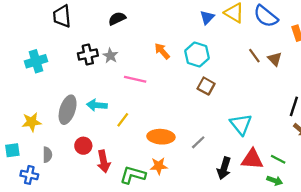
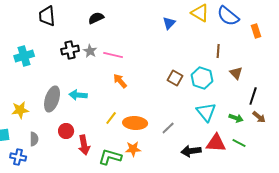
blue triangle: (207, 17) -> (169, 23), moved
orange arrow: (162, 51) -> (120, 81), moved
cyan hexagon: (197, 55) -> (202, 78), moved
brown line: (254, 56) -> (218, 51), turned 40
brown triangle: (275, 59) -> (236, 73), moved
pink line: (135, 79) -> (113, 55), moved
yellow line: (123, 120) -> (111, 118), moved
black arrow: (224, 168) -> (191, 151), turned 66
green arrow: (275, 181) -> (236, 118), moved

